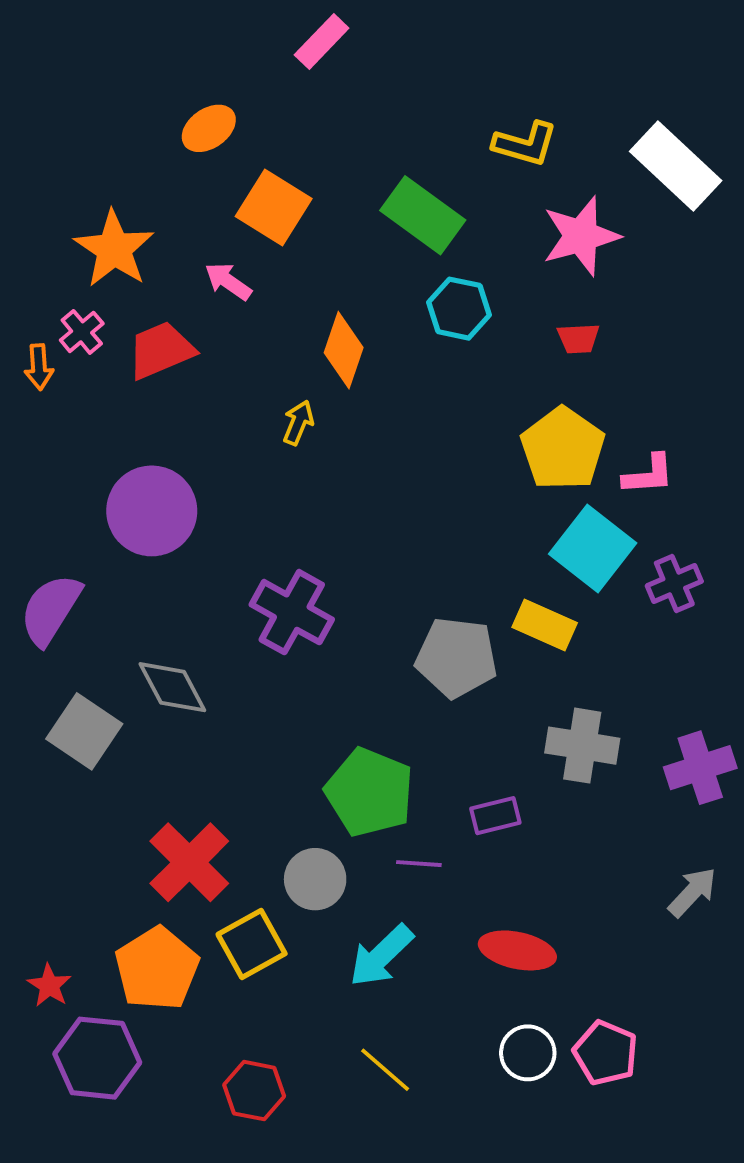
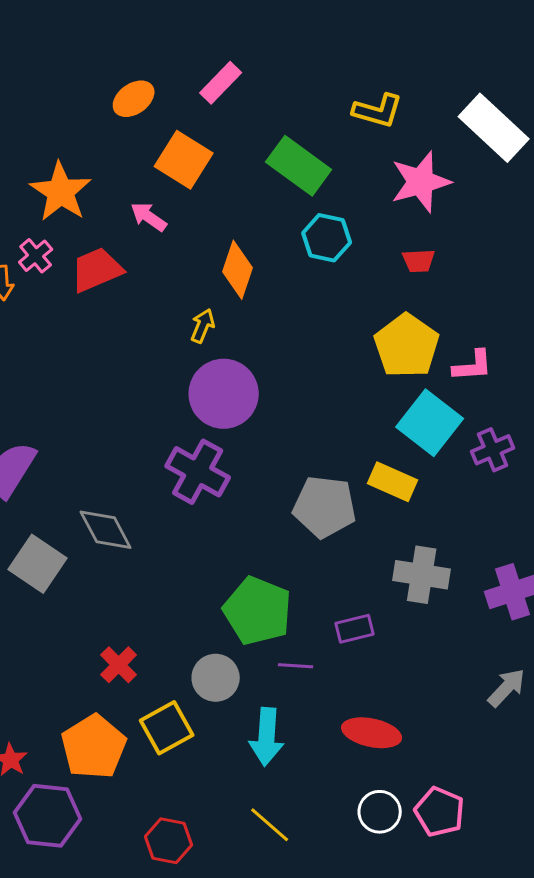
pink rectangle: (322, 41) -> (221, 83), moved
purple circle: (152, 511) -> (224, 394), moved
red cross: (189, 862) -> (119, 665), size x0.6
cyan arrow: (381, 956) -> (267, 737), turned -42

